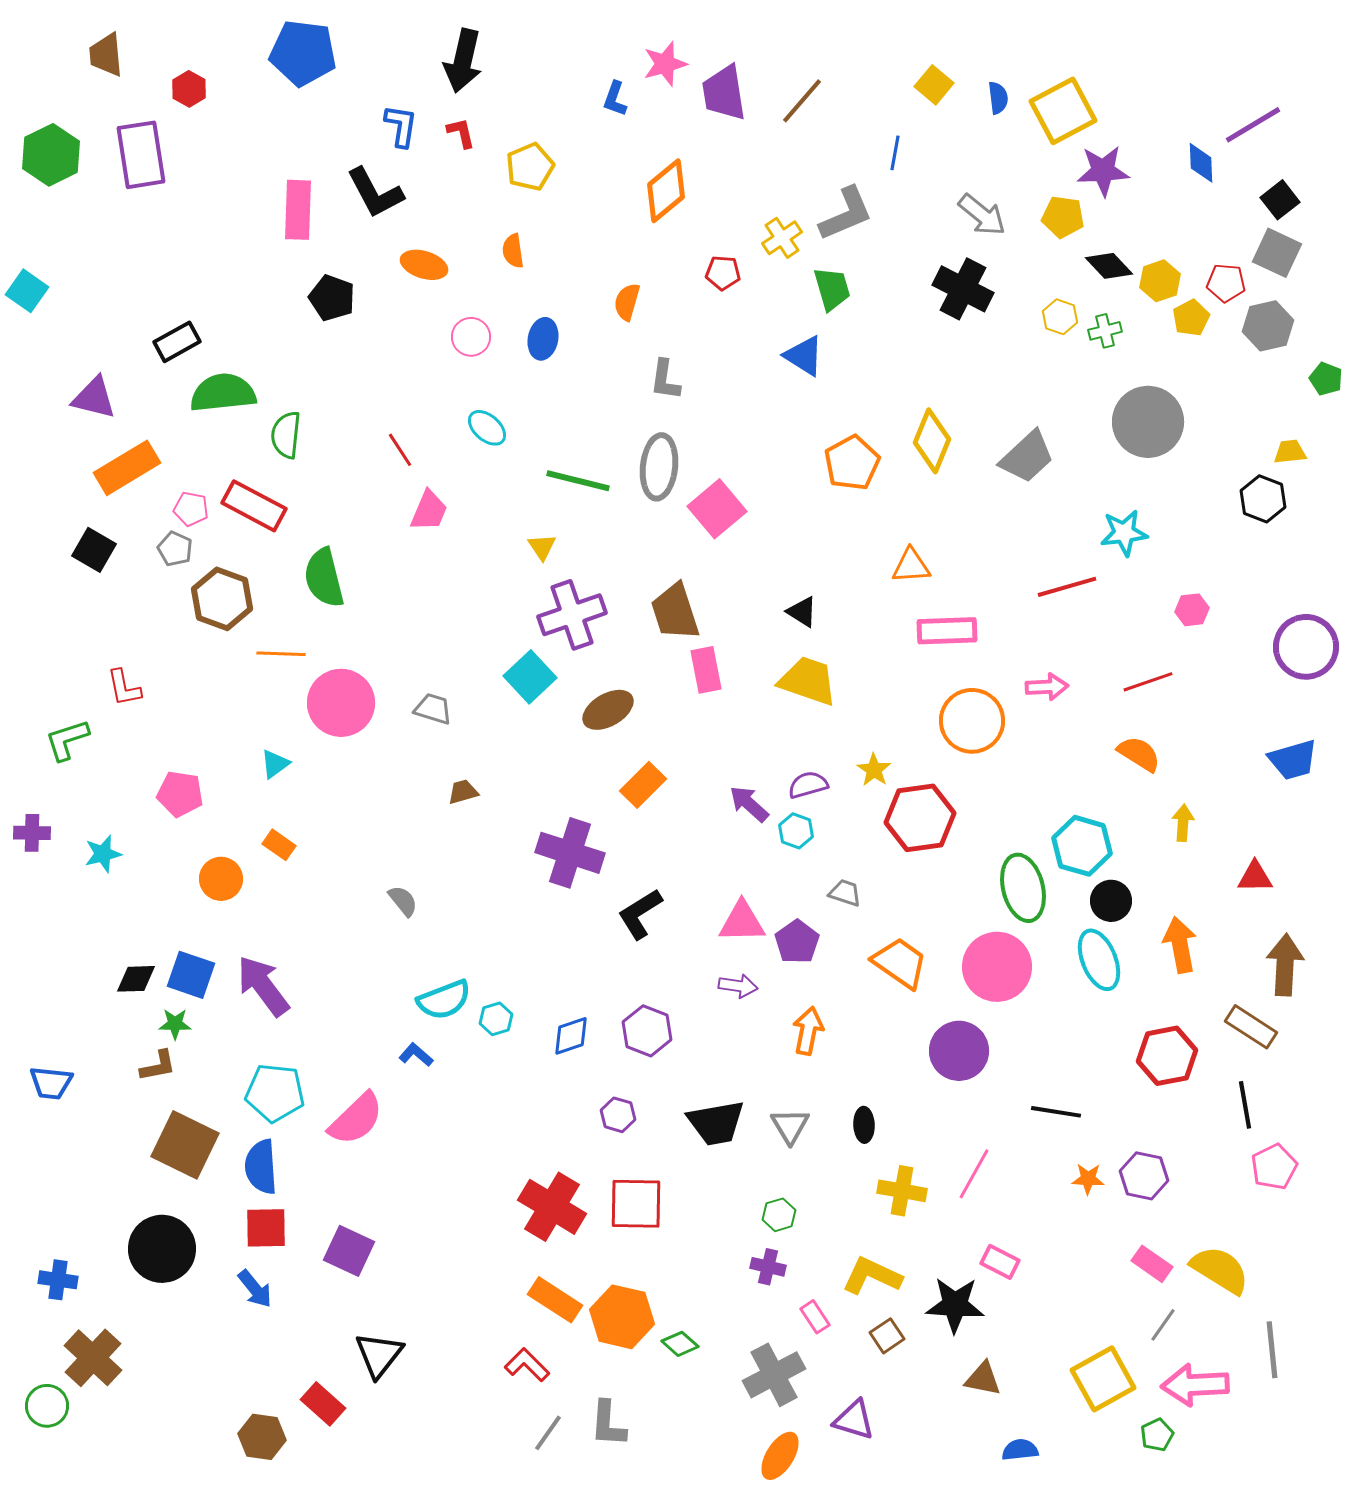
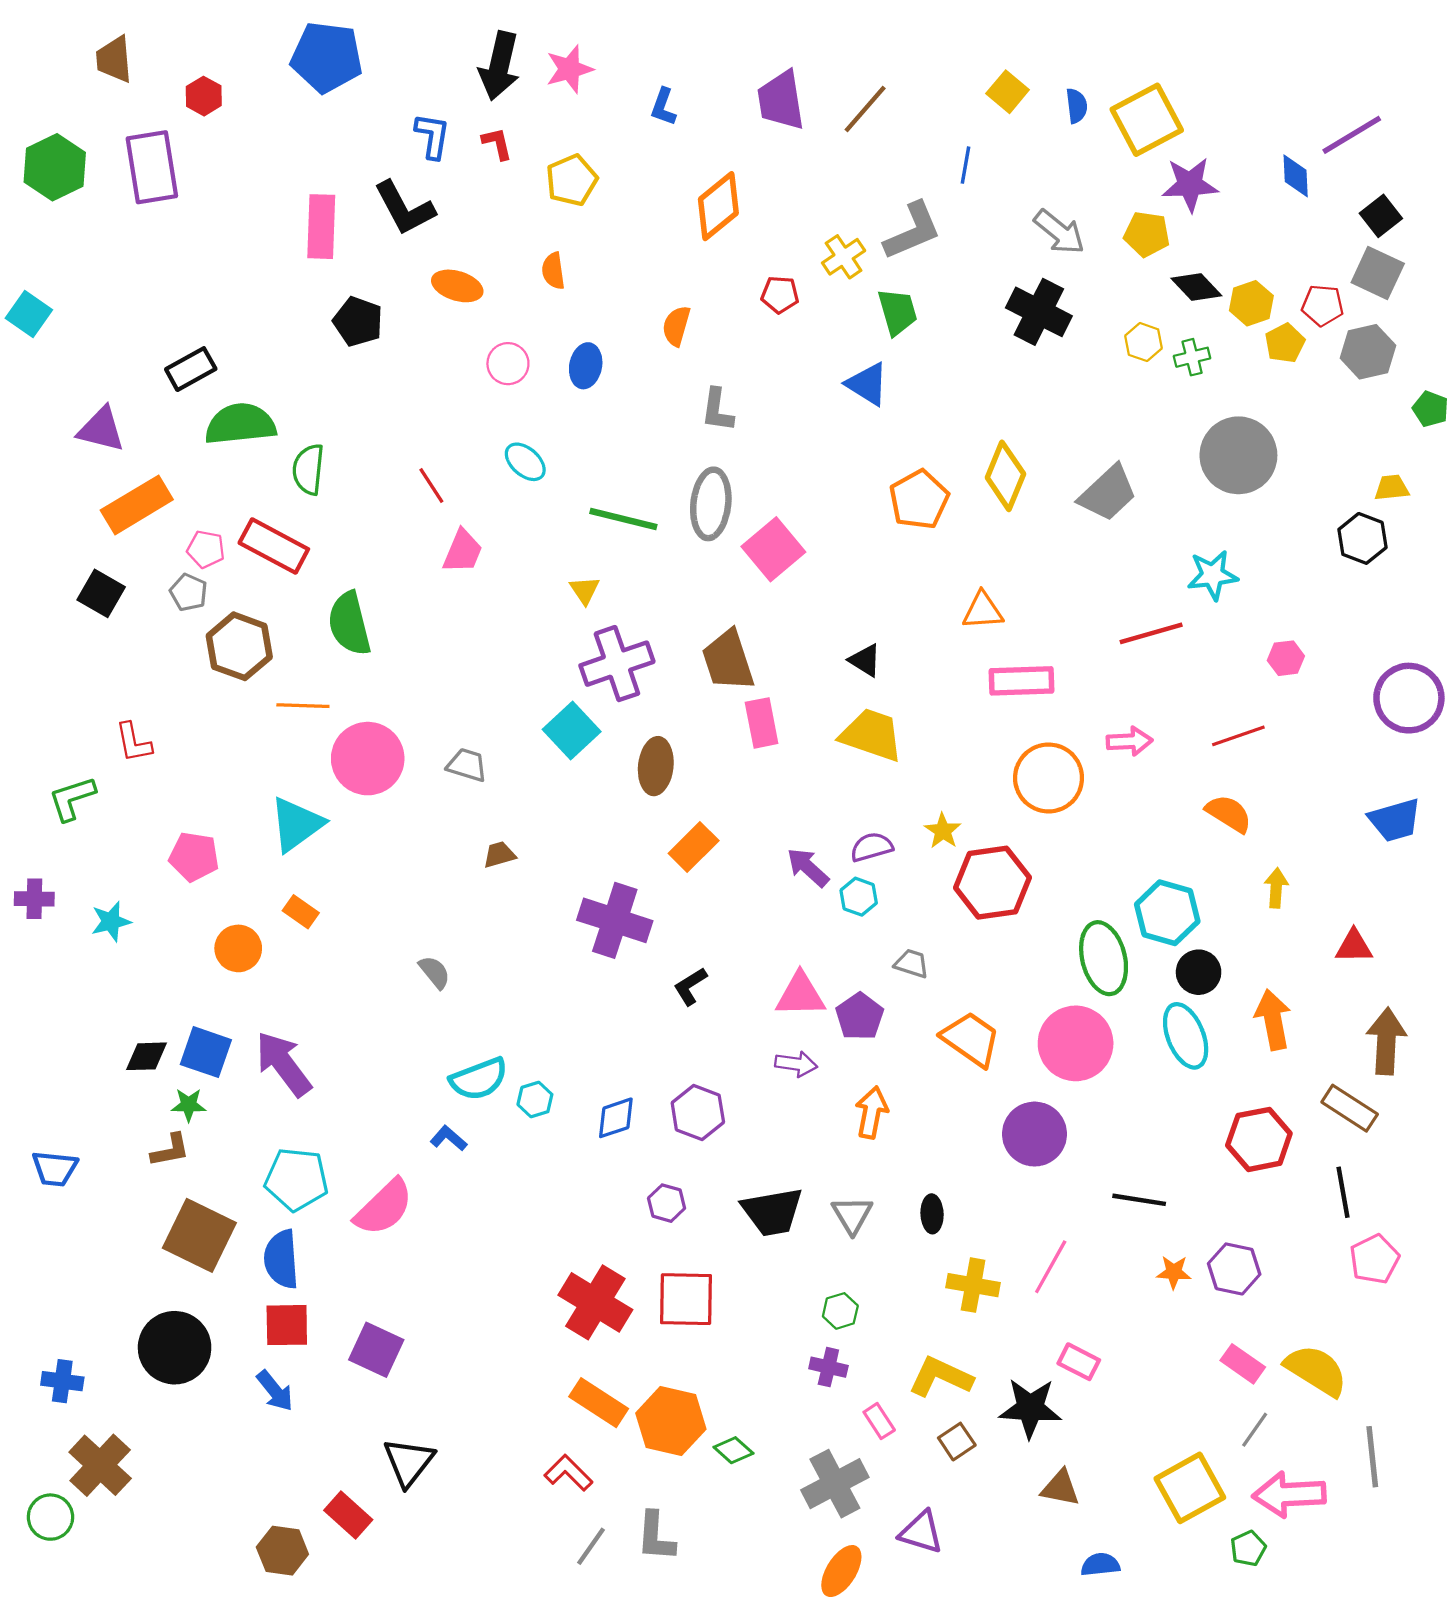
pink star: (665, 64) -> (569, 69), moved
brown ellipse: (608, 710) -> (656, 766), turned -54
cyan triangle: (275, 764) -> (296, 824), size x1.8
black L-shape: (640, 914) -> (690, 986), size x0.7

